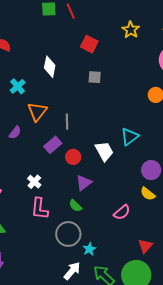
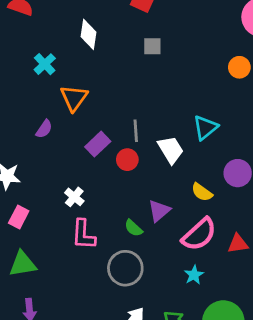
gray line: (67, 122) -> (136, 131), moved
purple triangle: (84, 183) -> (159, 211), moved
yellow semicircle: (148, 194) -> (202, 192), moved
pink semicircle: (122, 212) -> (199, 234), size x1.5
red triangle: (145, 246) -> (238, 244), moved, turned 42
cyan star: (89, 249) -> (194, 275), moved

